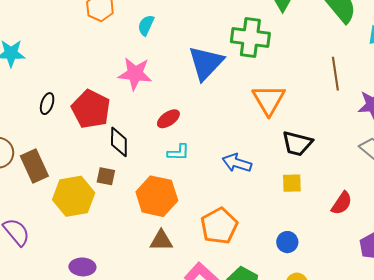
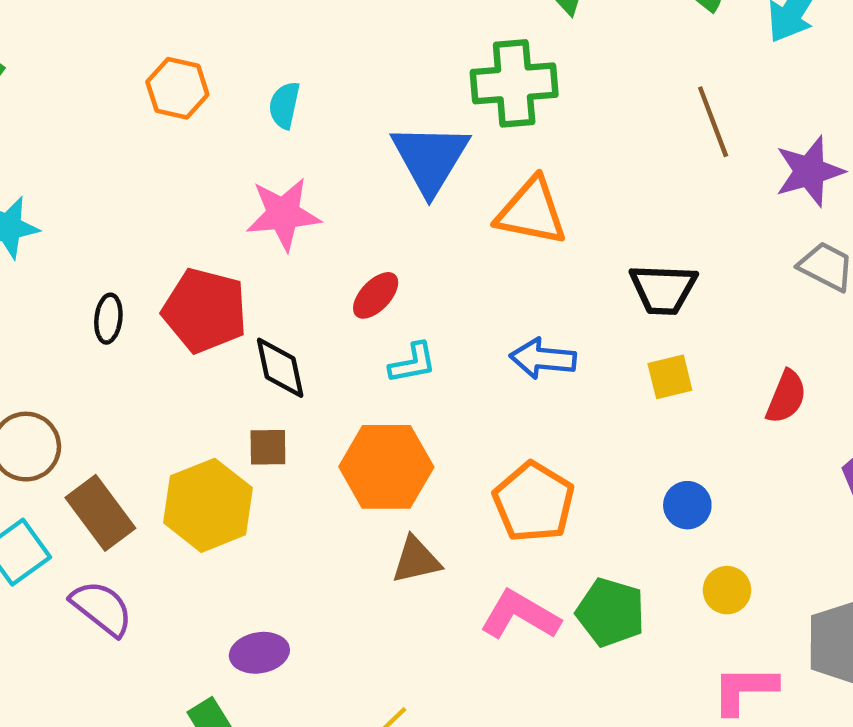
orange triangle: (269, 100) -> (531, 212), moved, turned -36
brown rectangle: (34, 166) -> (100, 513), moved

